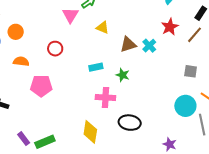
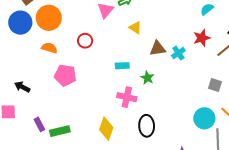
orange circle: (16, 32) -> (49, 18), size x1.6
black ellipse: (130, 123) -> (147, 126), turned 70

